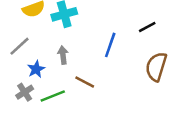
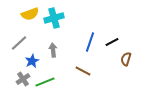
black line: (147, 27) -> (112, 42), moved
brown semicircle: (156, 67) -> (126, 59), size x0.6
brown line: (85, 82) -> (83, 71), moved

